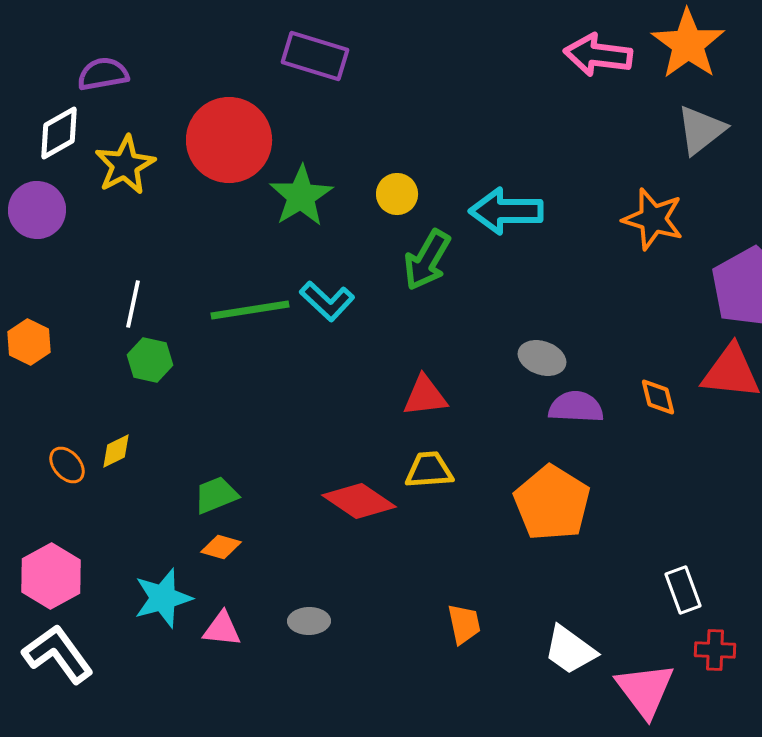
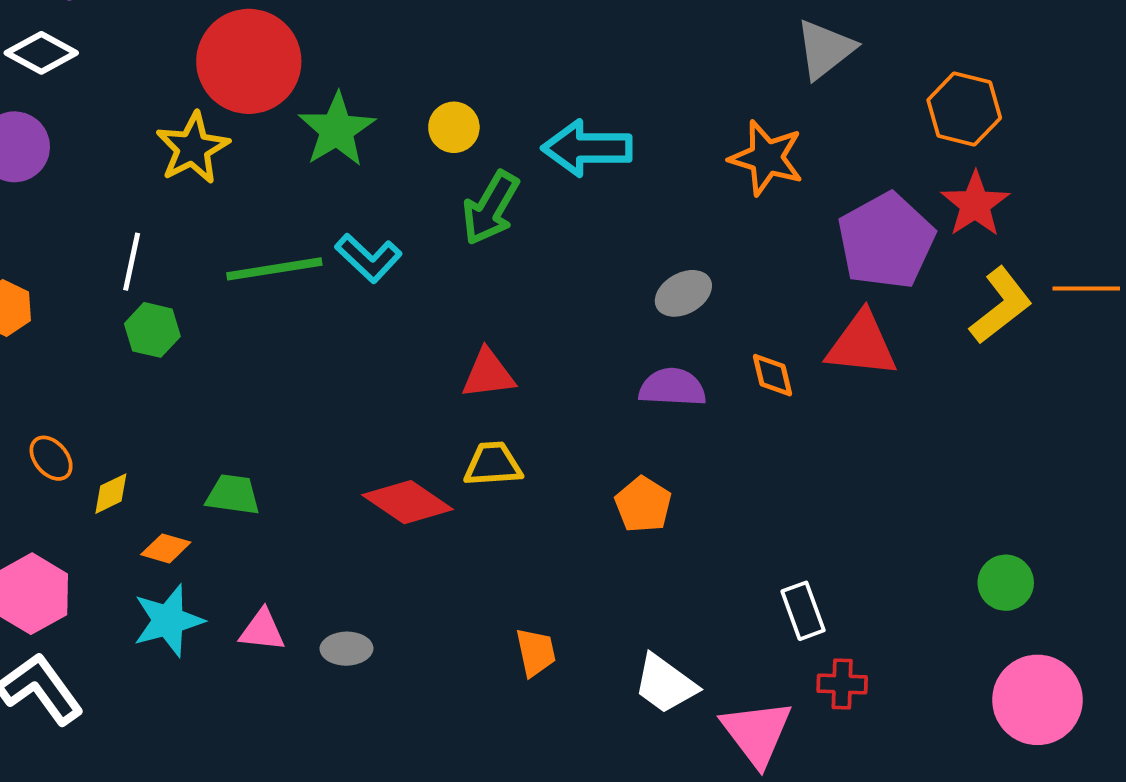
white diamond: (59, 133) -> (41, 53), turned 58
yellow star: (125, 165) -> (193, 148), moved
gray ellipse: (542, 358) -> (683, 293), moved, turned -48
yellow diamond: (116, 451) -> (111, 494), moved
green trapezoid: (216, 495) -> (233, 495), turned 30
orange pentagon: (552, 503) -> (643, 505), size x0.6
orange diamond: (221, 547) -> (166, 548), moved
pink triangle: (222, 629) -> (262, 630), moved

